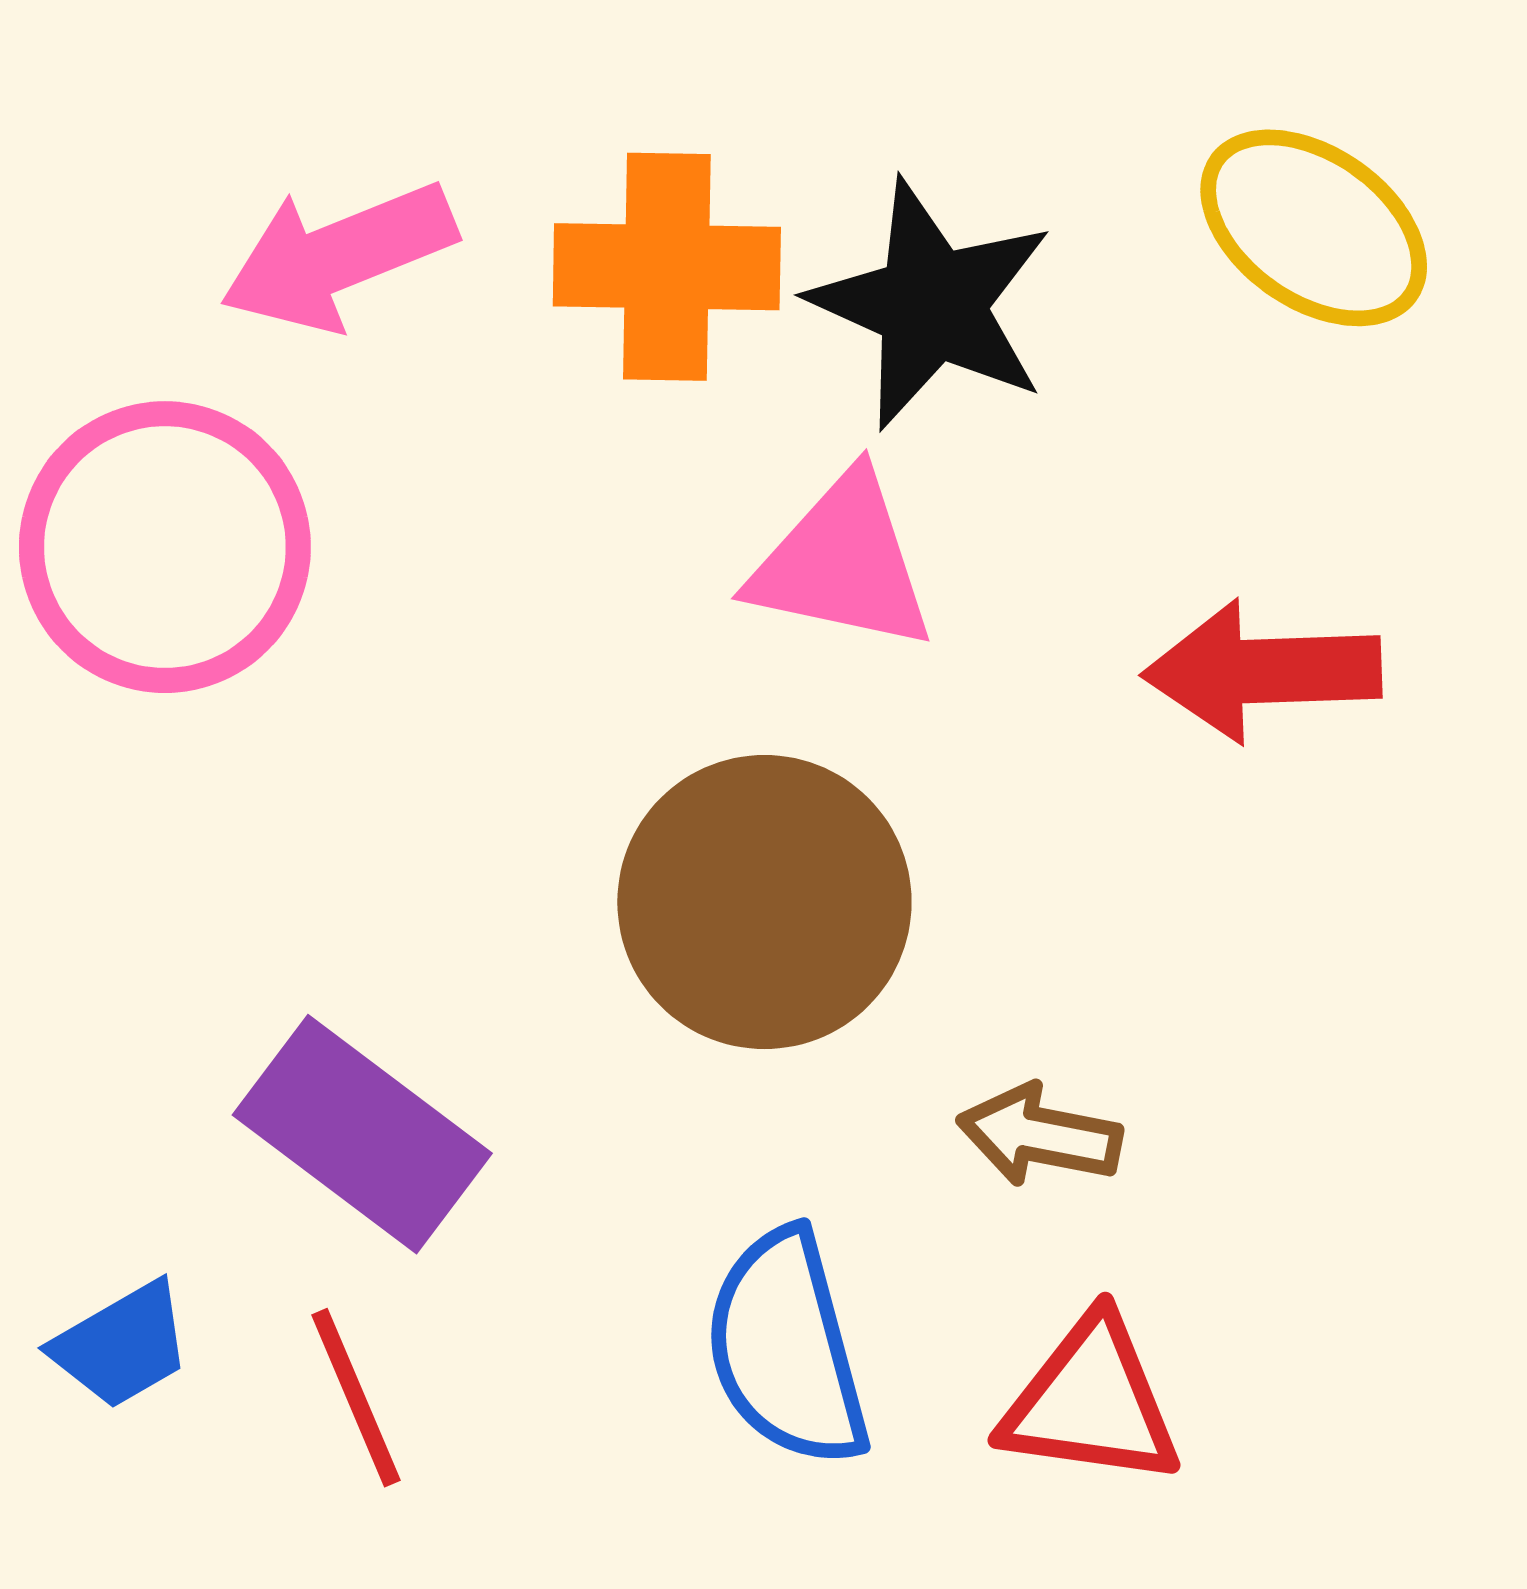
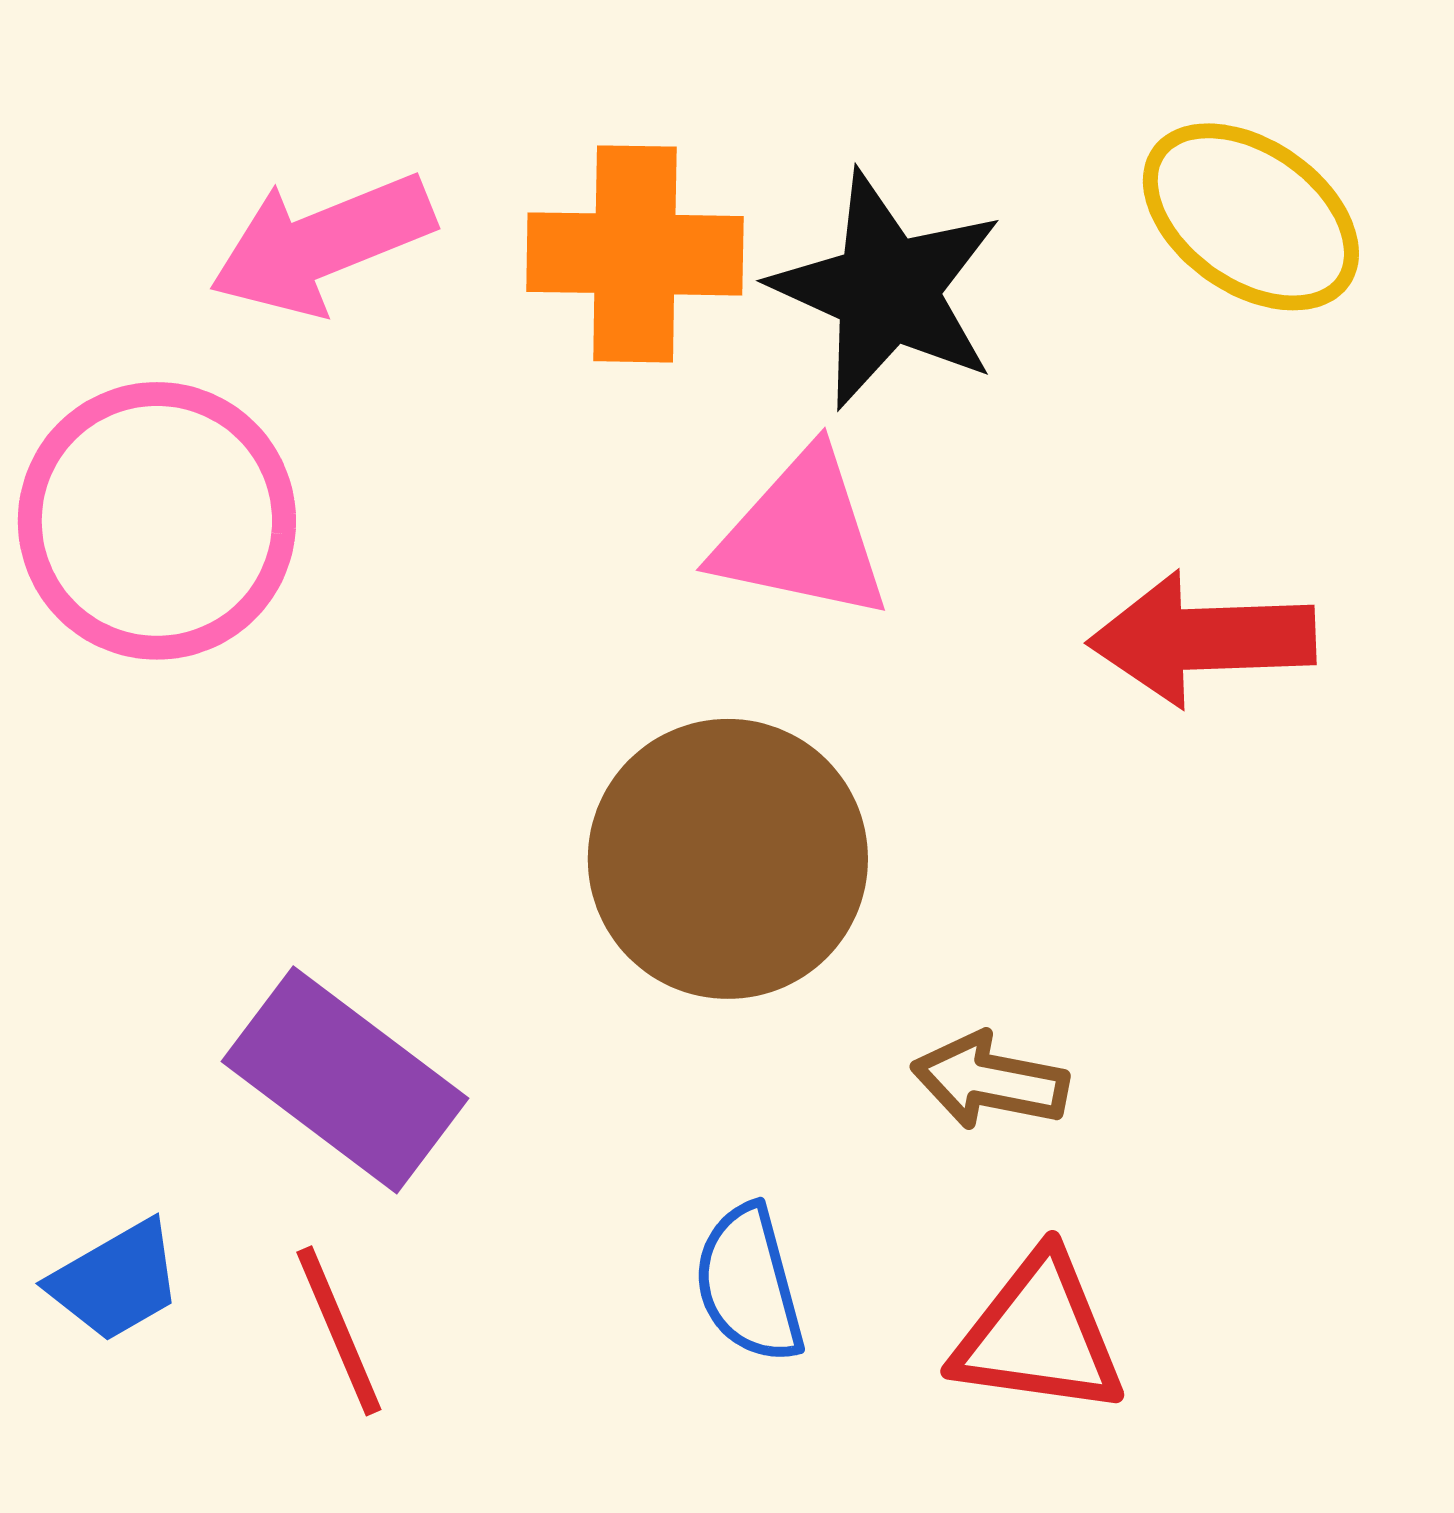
blue semicircle: (787, 1348) -> (749, 1284), size x0.7

